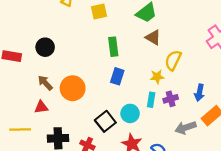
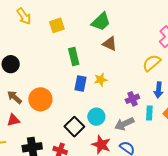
yellow semicircle: (173, 60) -> (152, 63), moved, turned 30
yellow star: (157, 77) -> (101, 80), moved
cyan rectangle: (151, 100) -> (149, 113), moved
gray arrow: (186, 128) -> (124, 124), moved

